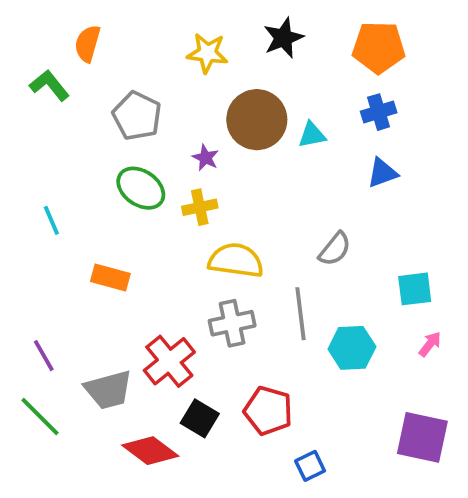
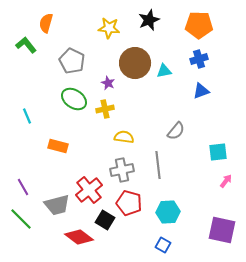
yellow semicircle: (236, 260) -> (124, 137), size x0.7
cyan hexagon: (352, 348) -> (168, 212), moved
red pentagon: (268, 411) -> (129, 203), moved
blue square: (310, 466) -> (163, 245), turned -35

